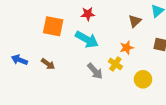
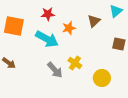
orange star: (127, 48) -> (69, 28), moved

